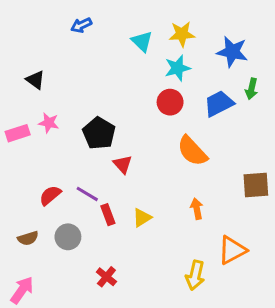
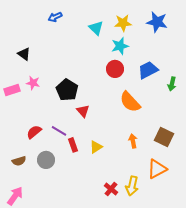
blue star: (232, 52) -> (157, 22), moved
green arrow: (251, 89) -> (172, 84), moved
brown square: (256, 185) -> (164, 137), moved, turned 30
red cross: (106, 277) -> (111, 189), moved

